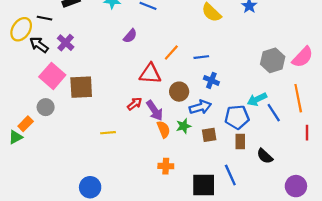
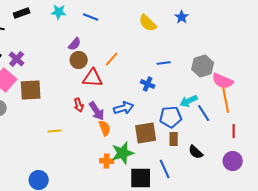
purple cross: (66, 43) -> (17, 59), moved
blue line: (201, 57) -> (164, 63), moved
pink semicircle: (303, 57) -> (223, 81), moved, turned 70
brown circle: (179, 92) -> (79, 60), moved
red arrow: (135, 104) -> (79, 105), turned 112
blue arrow: (200, 107) -> (124, 108), moved
green star: (184, 126) -> (123, 153), moved, size x1.6
brown square: (209, 135) -> (146, 133), size x1.6
purple circle: (296, 186) -> (233, 161), moved

